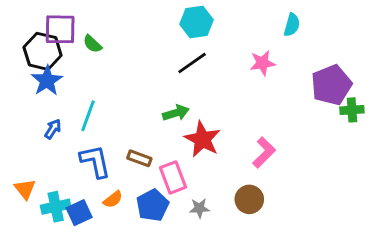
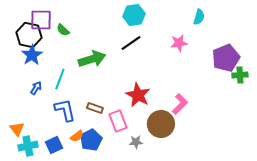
green arrow: (176, 113) -> (92, 59), moved, size x1.5
brown circle: (249, 199) -> (161, 124), moved, size x1.4
blue pentagon: (152, 205) -> (91, 140), moved
cyan cross: (56, 207) -> (28, 146), moved

